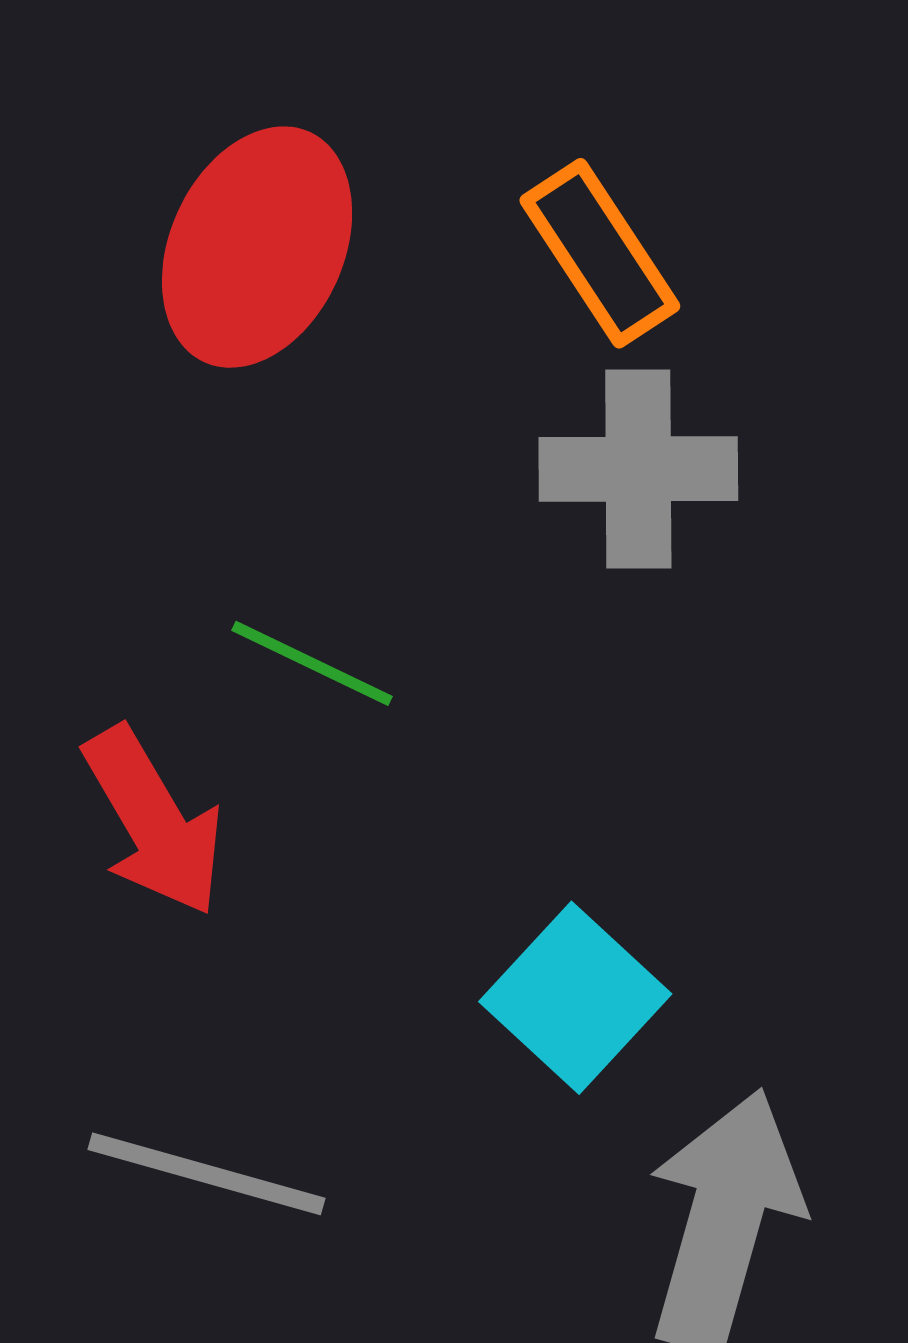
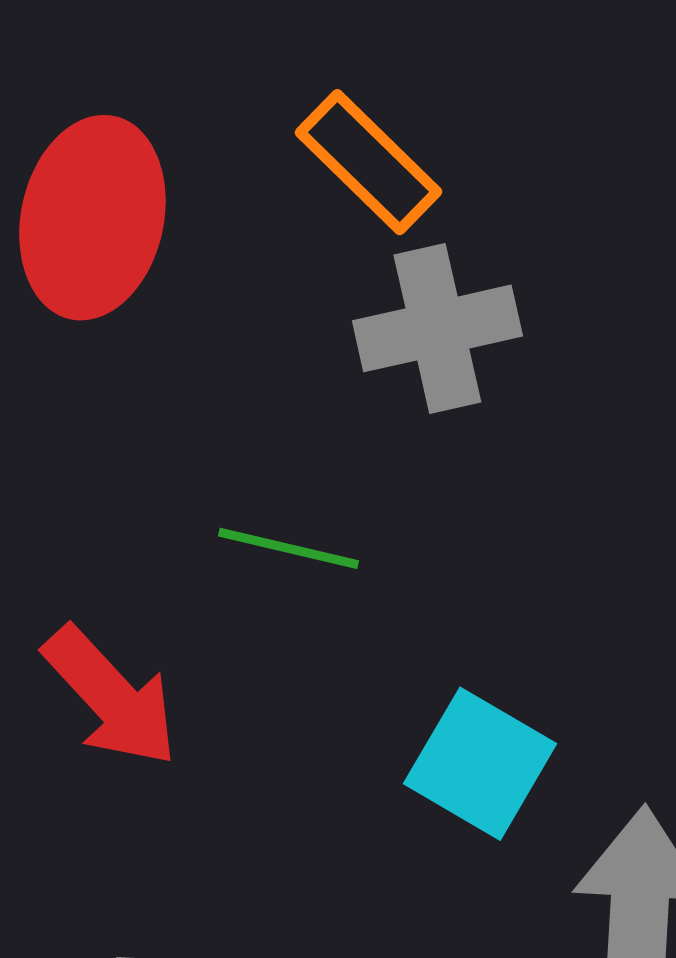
green line: (312, 663) -> (289, 548), moved

